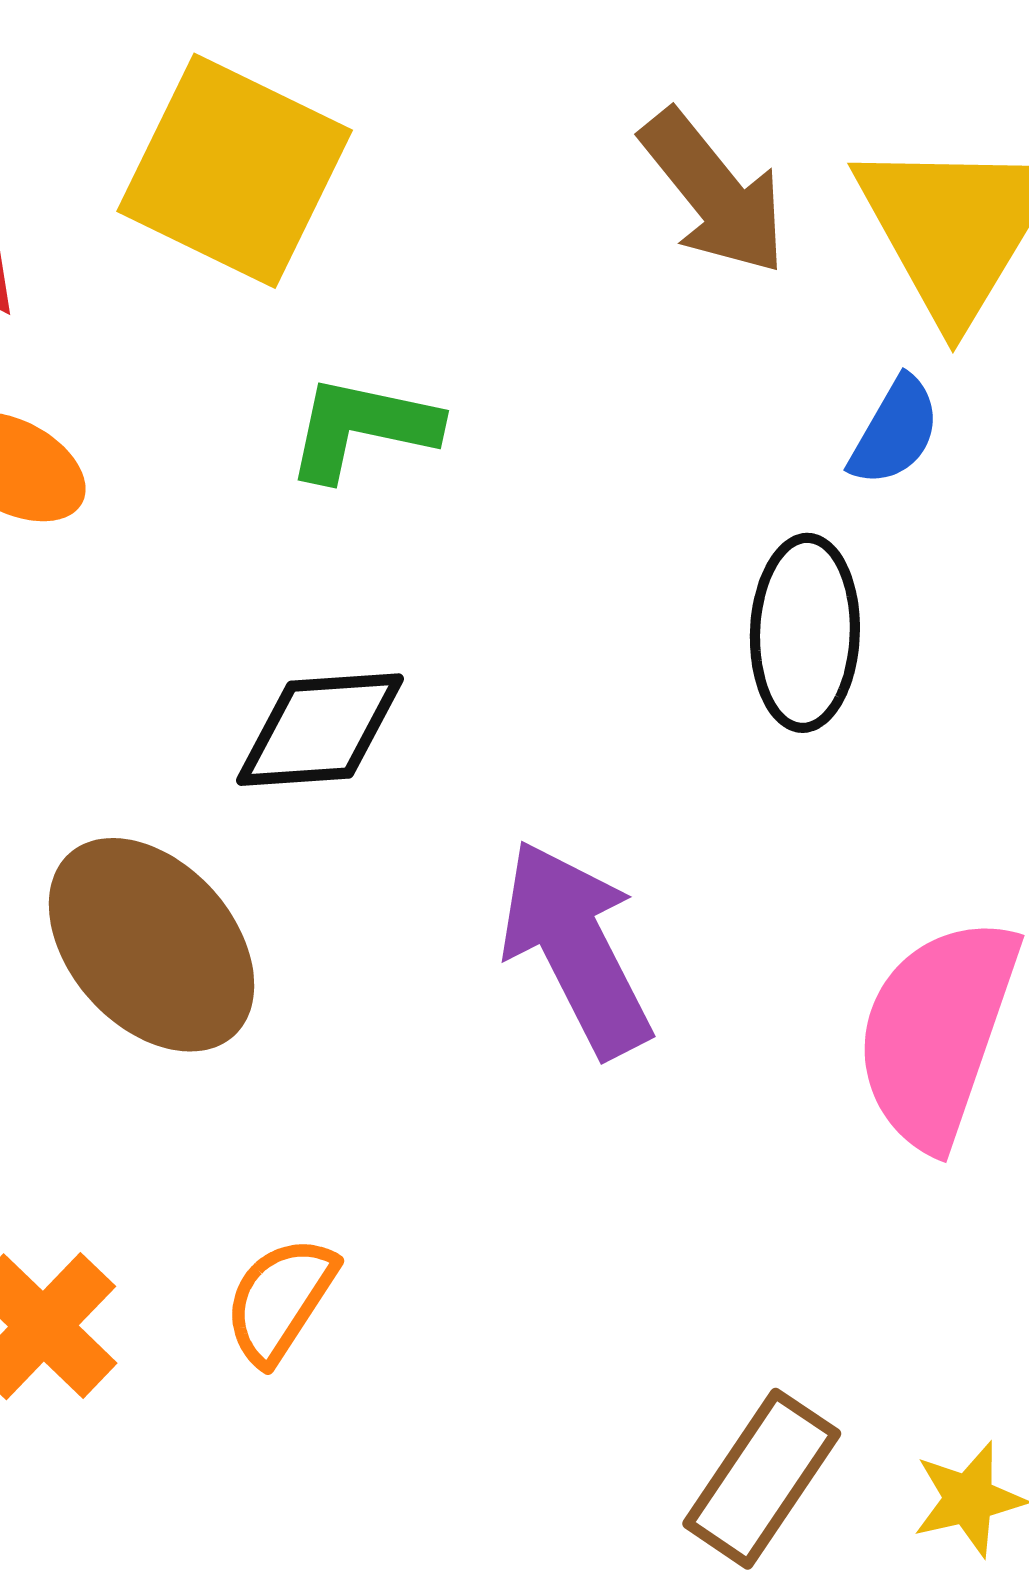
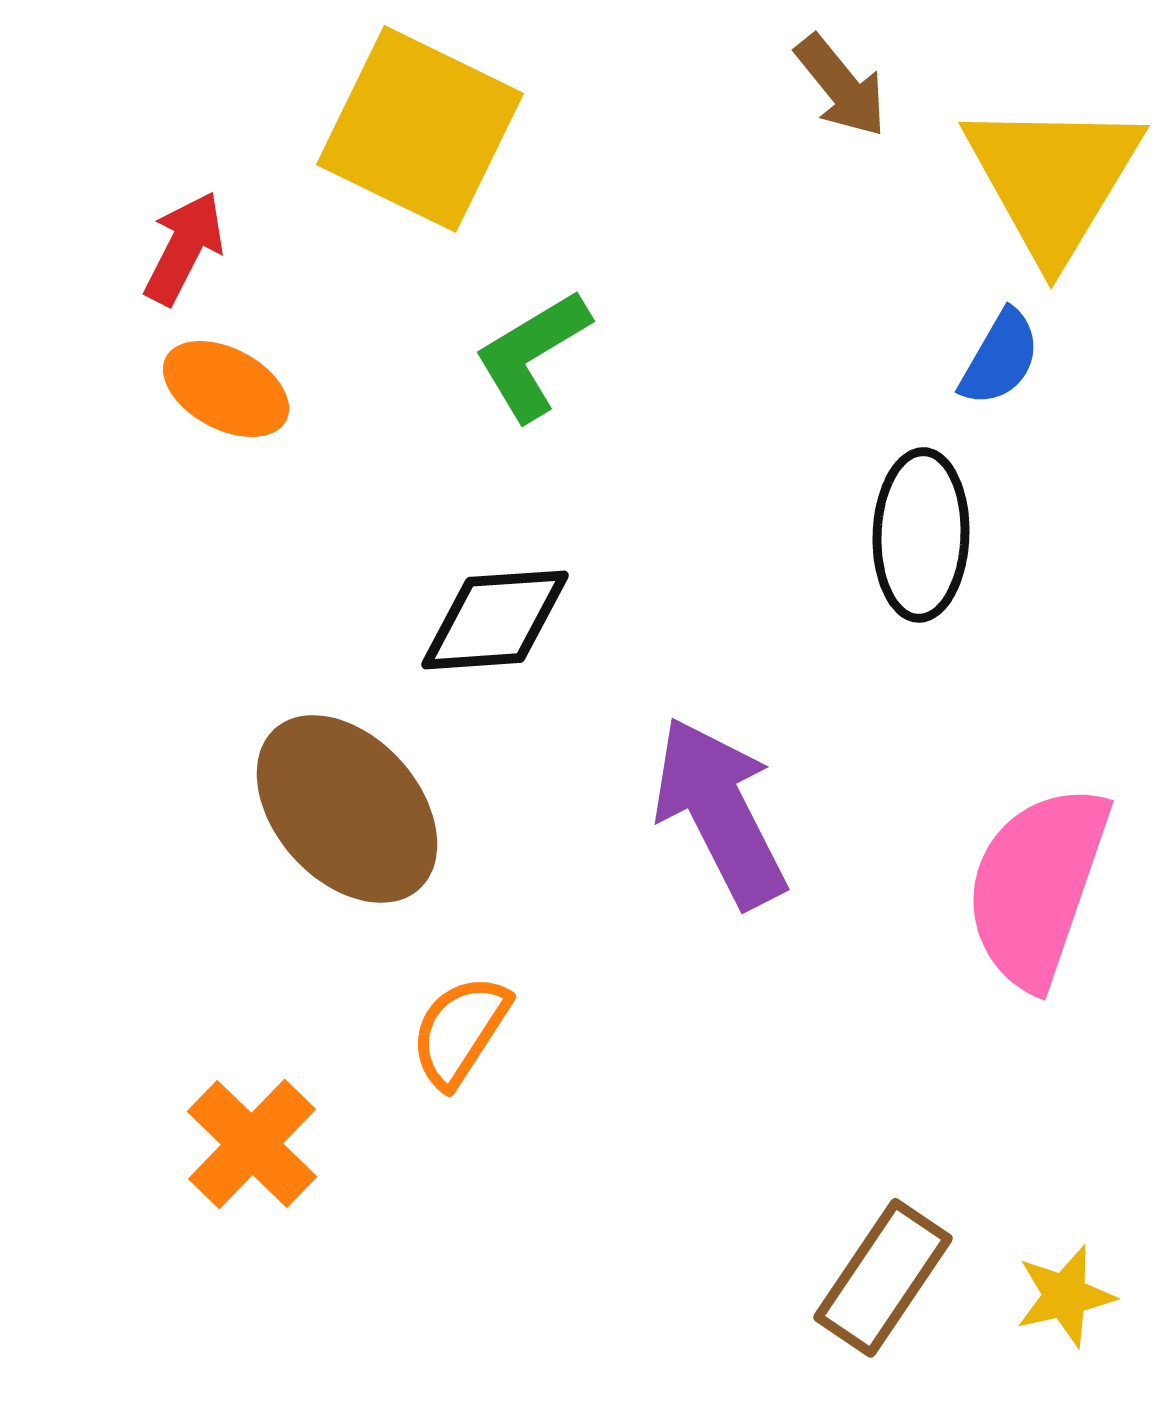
brown arrow: (714, 192) -> (841, 86), moved, size x0.7
green L-shape: (362, 428) -> (532, 355), turned -43
orange semicircle: (280, 1300) -> (460, 1031), moved

